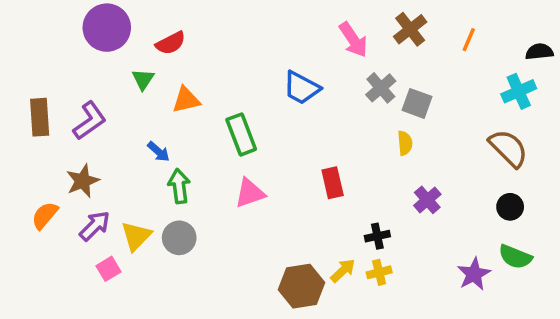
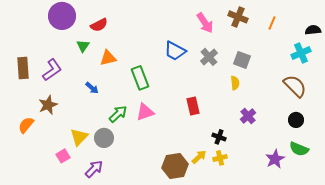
brown cross: (410, 29) -> (238, 17), turned -30
gray cross: (381, 88) -> (209, 57), moved
green arrow: (179, 186) -> (118, 114), moved, turned 54
purple arrow: (95, 226) -> (94, 169), moved
black cross: (377, 236) -> (219, 137), turned 32

